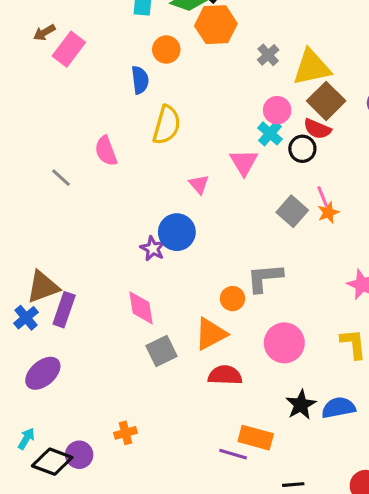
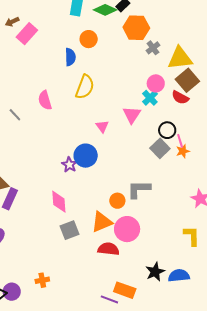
orange hexagon: (216, 25) -> (136, 28), moved
black circle: (302, 149) -> (167, 130), moved
pink circle: (284, 343) -> (127, 229), moved

